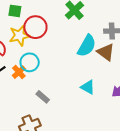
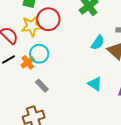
cyan semicircle: (87, 46) -> (98, 43), size x0.7
gray rectangle: (43, 97) -> (42, 86), moved

